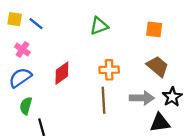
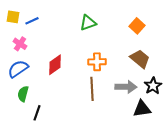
blue line: (36, 24) -> (32, 21), turned -64
orange square: (154, 29) -> (137, 26), turned 35
black line: (42, 127) -> (37, 113), turned 35

